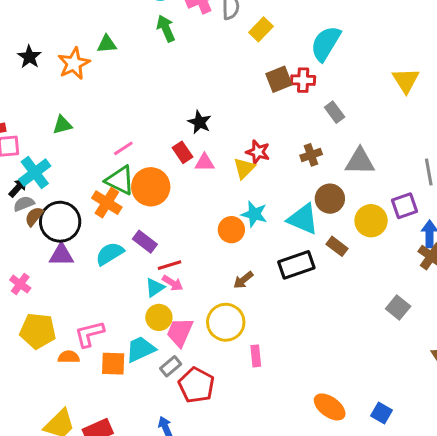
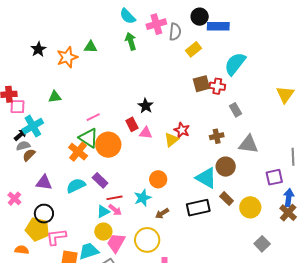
cyan star: (254, 214) -> (143, 198), moved, turned 30
yellow circle: (371, 221) -> (250, 207), moved
black circle: (60, 222) -> (44, 214), moved, size x0.7
yellow pentagon: (38, 331) -> (37, 229), moved
orange semicircle: (69, 357) -> (22, 250), moved

